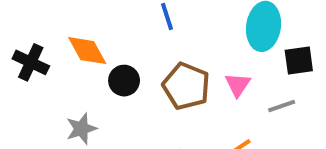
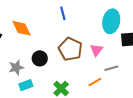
black circle: (124, 81) -> (40, 58), moved
gray line: (282, 106) -> (111, 68), moved

